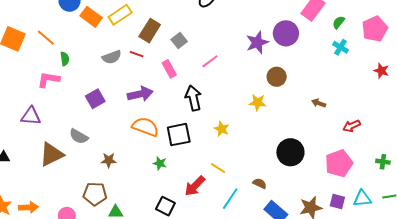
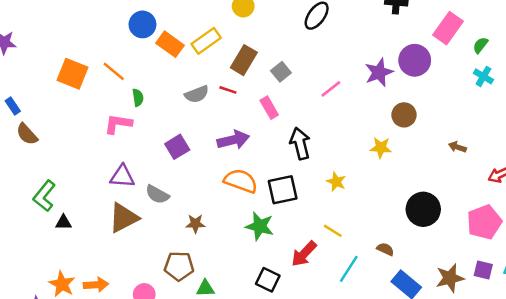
pink line: (210, 61) -> (331, 89), moved
purple triangle: (31, 116) -> (122, 176), moved
green star: (160, 163) -> (260, 226), size x1.6

